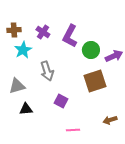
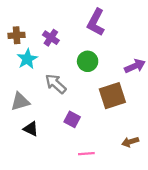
purple L-shape: (70, 36) -> (96, 22), moved
green circle: (91, 50) -> (88, 61), moved
gray arrow: (47, 71) -> (56, 84), turned 150
black triangle: (26, 109) -> (31, 129), turned 32

